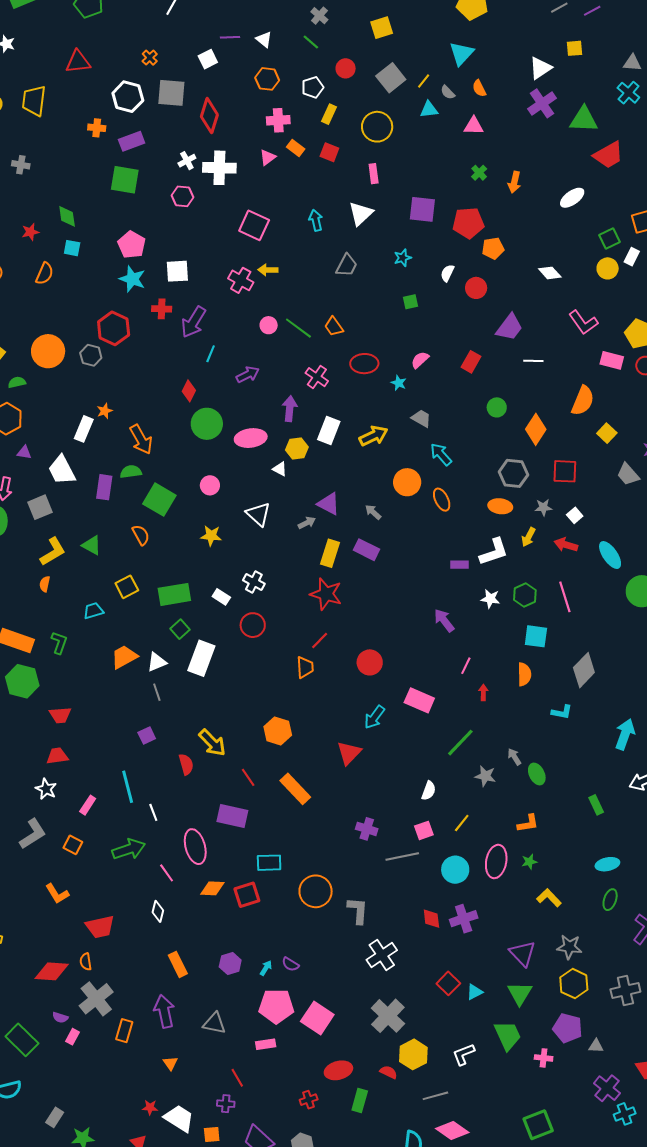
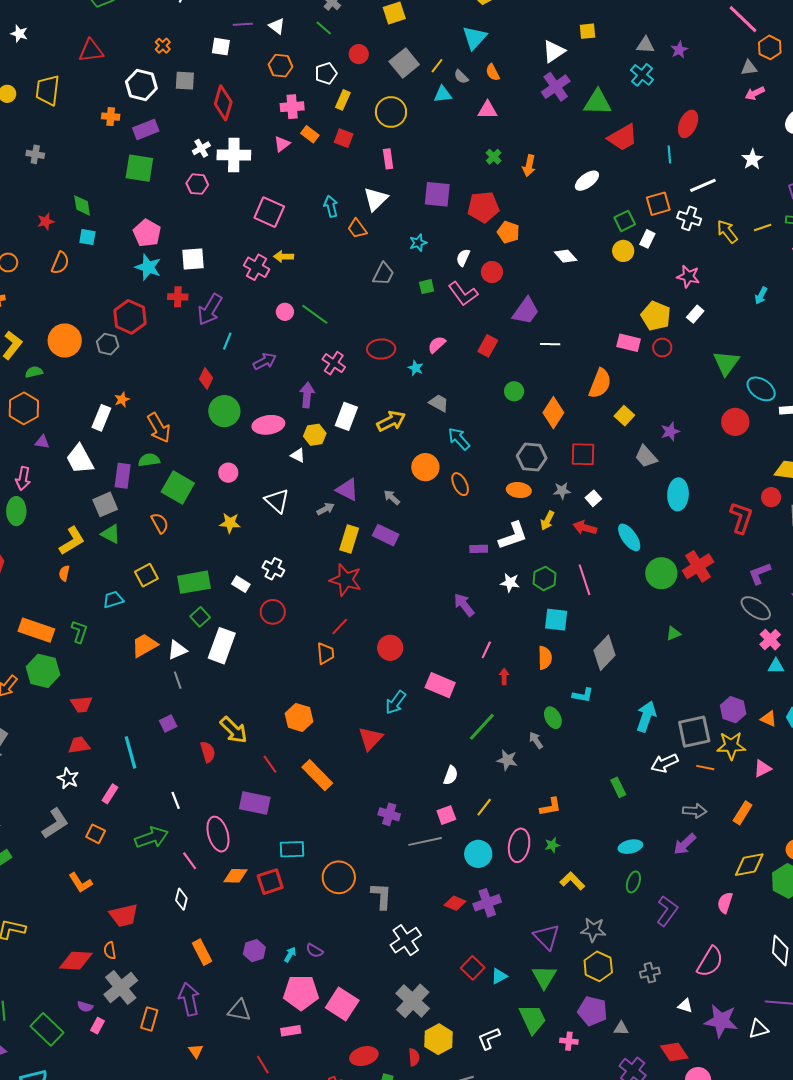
white square: (208, 59) -> (221, 47), turned 36
gray square: (171, 93) -> (185, 81), size x0.7
orange pentagon: (493, 248) -> (508, 232), turned 30
gray trapezoid: (347, 265) -> (383, 274), moved
pink L-shape: (583, 322) -> (463, 294), moved
orange trapezoid: (334, 326) -> (357, 229), moved
gray square: (40, 507) -> (105, 504), moved
green ellipse: (537, 774) -> (553, 718), moved
cyan line: (128, 787) -> (130, 752), moved
red diamond: (431, 919) -> (455, 903), turned -60
gray cross: (625, 990) -> (650, 973), size x0.7
red semicircle: (389, 1072) -> (414, 1057), turned 60

